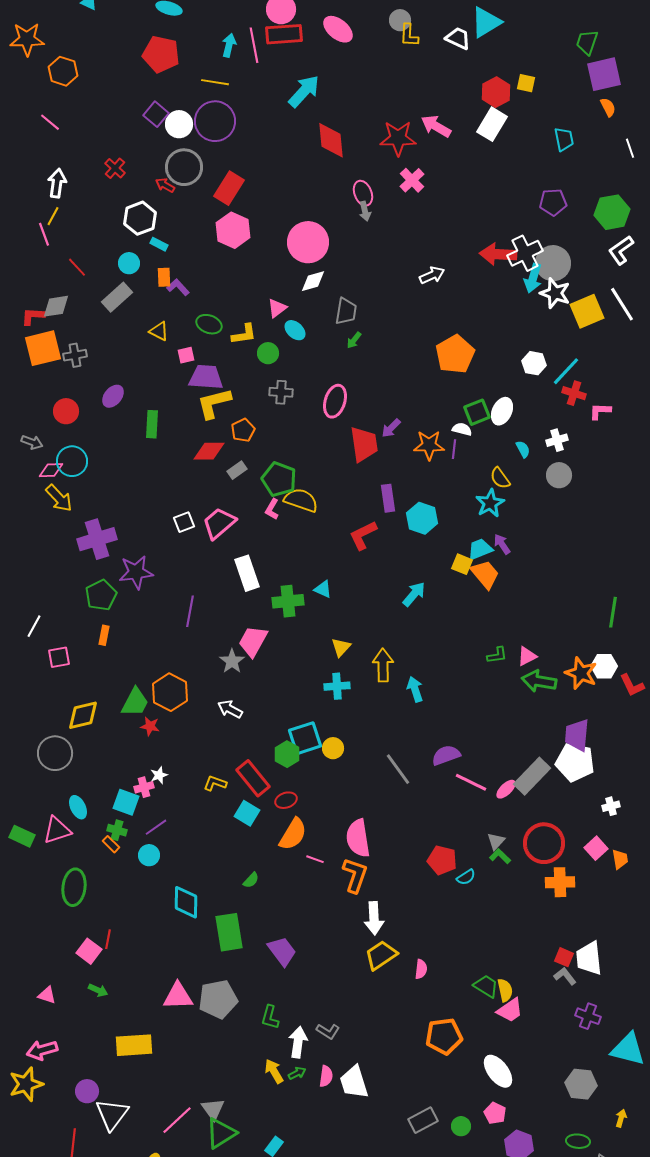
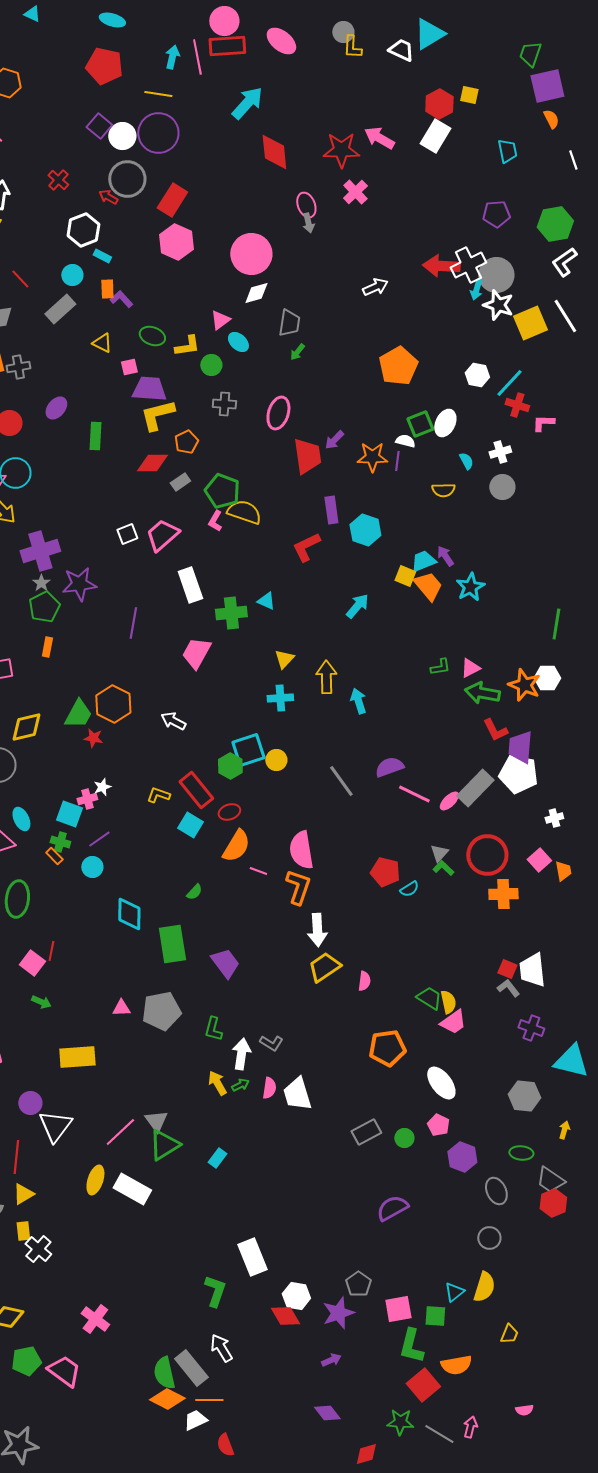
cyan arrow: (533, 278) -> (476, 290), size x0.7
yellow semicircle: (500, 478) -> (443, 490), turned -55
cyan star: (490, 503) -> (470, 587), moved
gray star: (232, 661) -> (41, 583), moved, size x0.7
red L-shape: (632, 685) -> (495, 730), moved
pink triangle: (178, 996) -> (121, 1008), size x0.6

